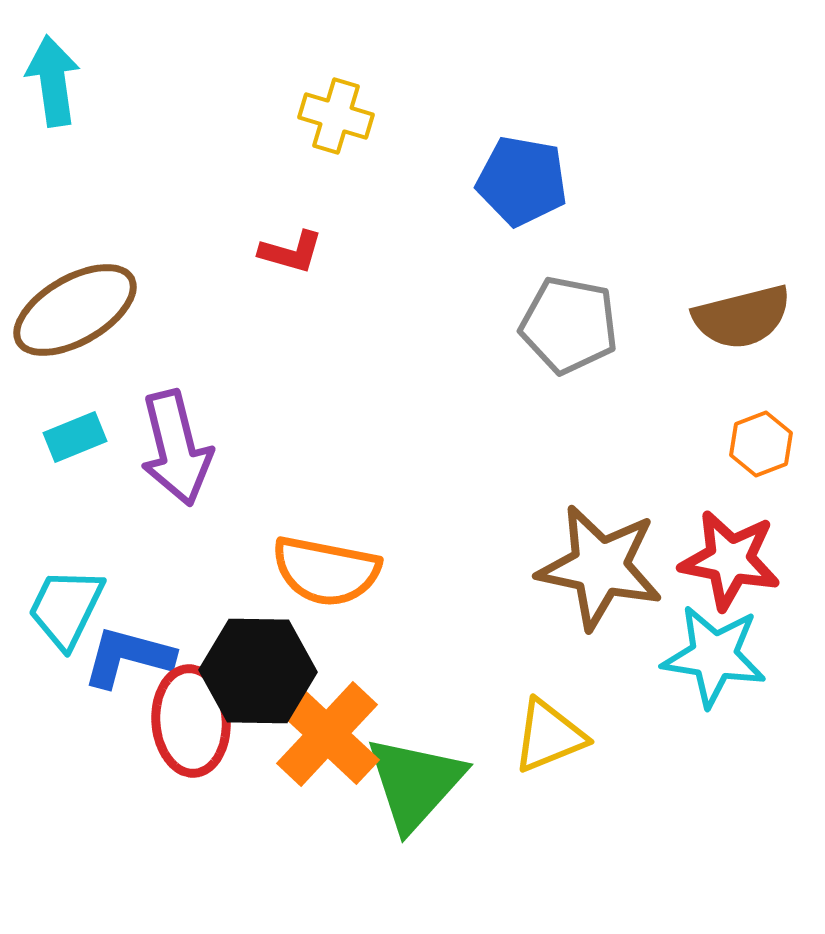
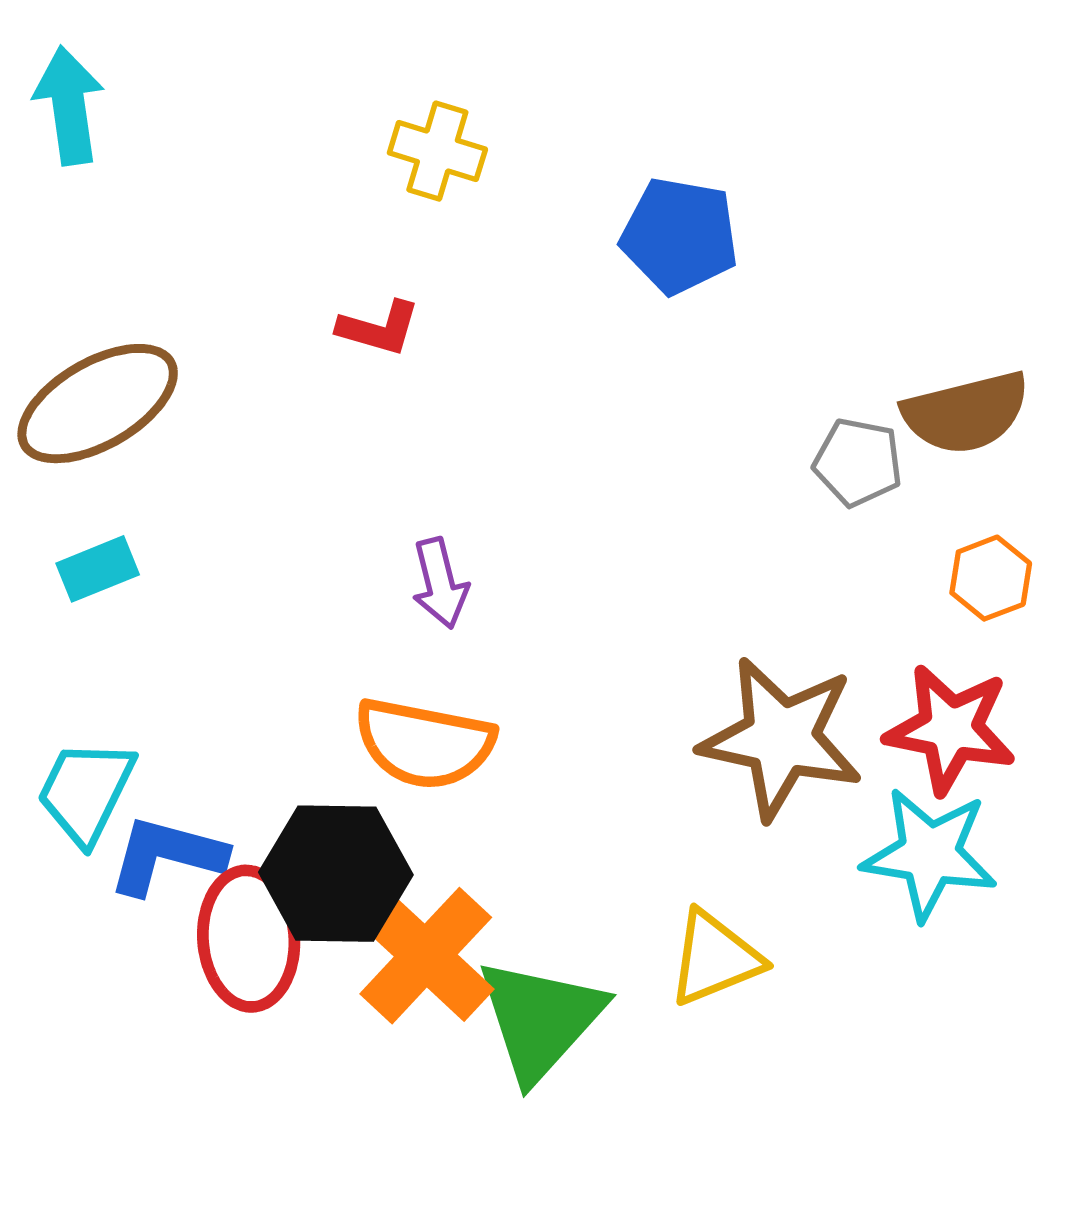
gray pentagon: (569, 325) -> (858, 462), moved, size x0.7
purple arrow: (176, 448) -> (440, 583), moved, size x0.6

